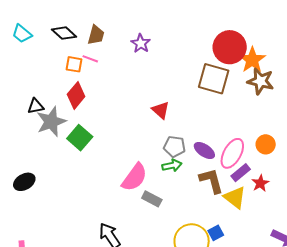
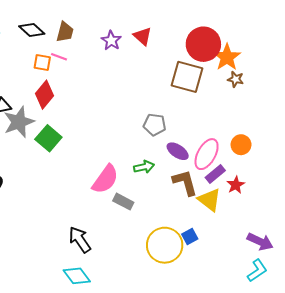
brown star: (261, 81) -> (236, 79), size x0.6
red triangle: (161, 110) -> (142, 36), moved
gray pentagon: (174, 147) -> (155, 125), moved

